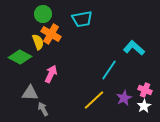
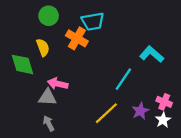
orange cross: (51, 34) -> (77, 38), moved
green diamond: (20, 57) -> (23, 64), turned 45
pink arrow: (51, 74) -> (58, 84), turned -102
gray triangle: (30, 93) -> (47, 97), moved

